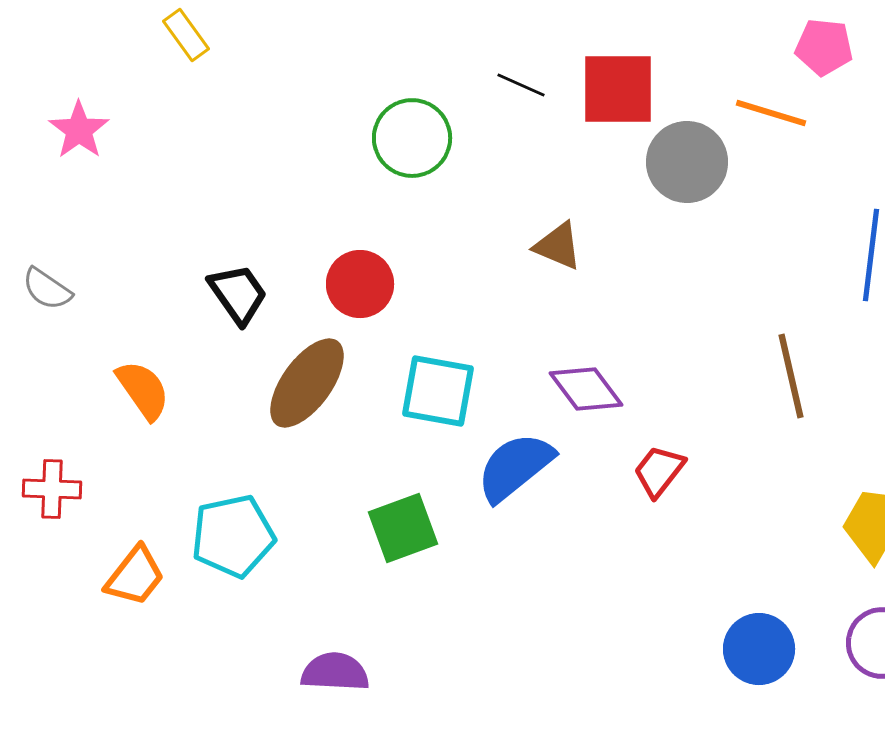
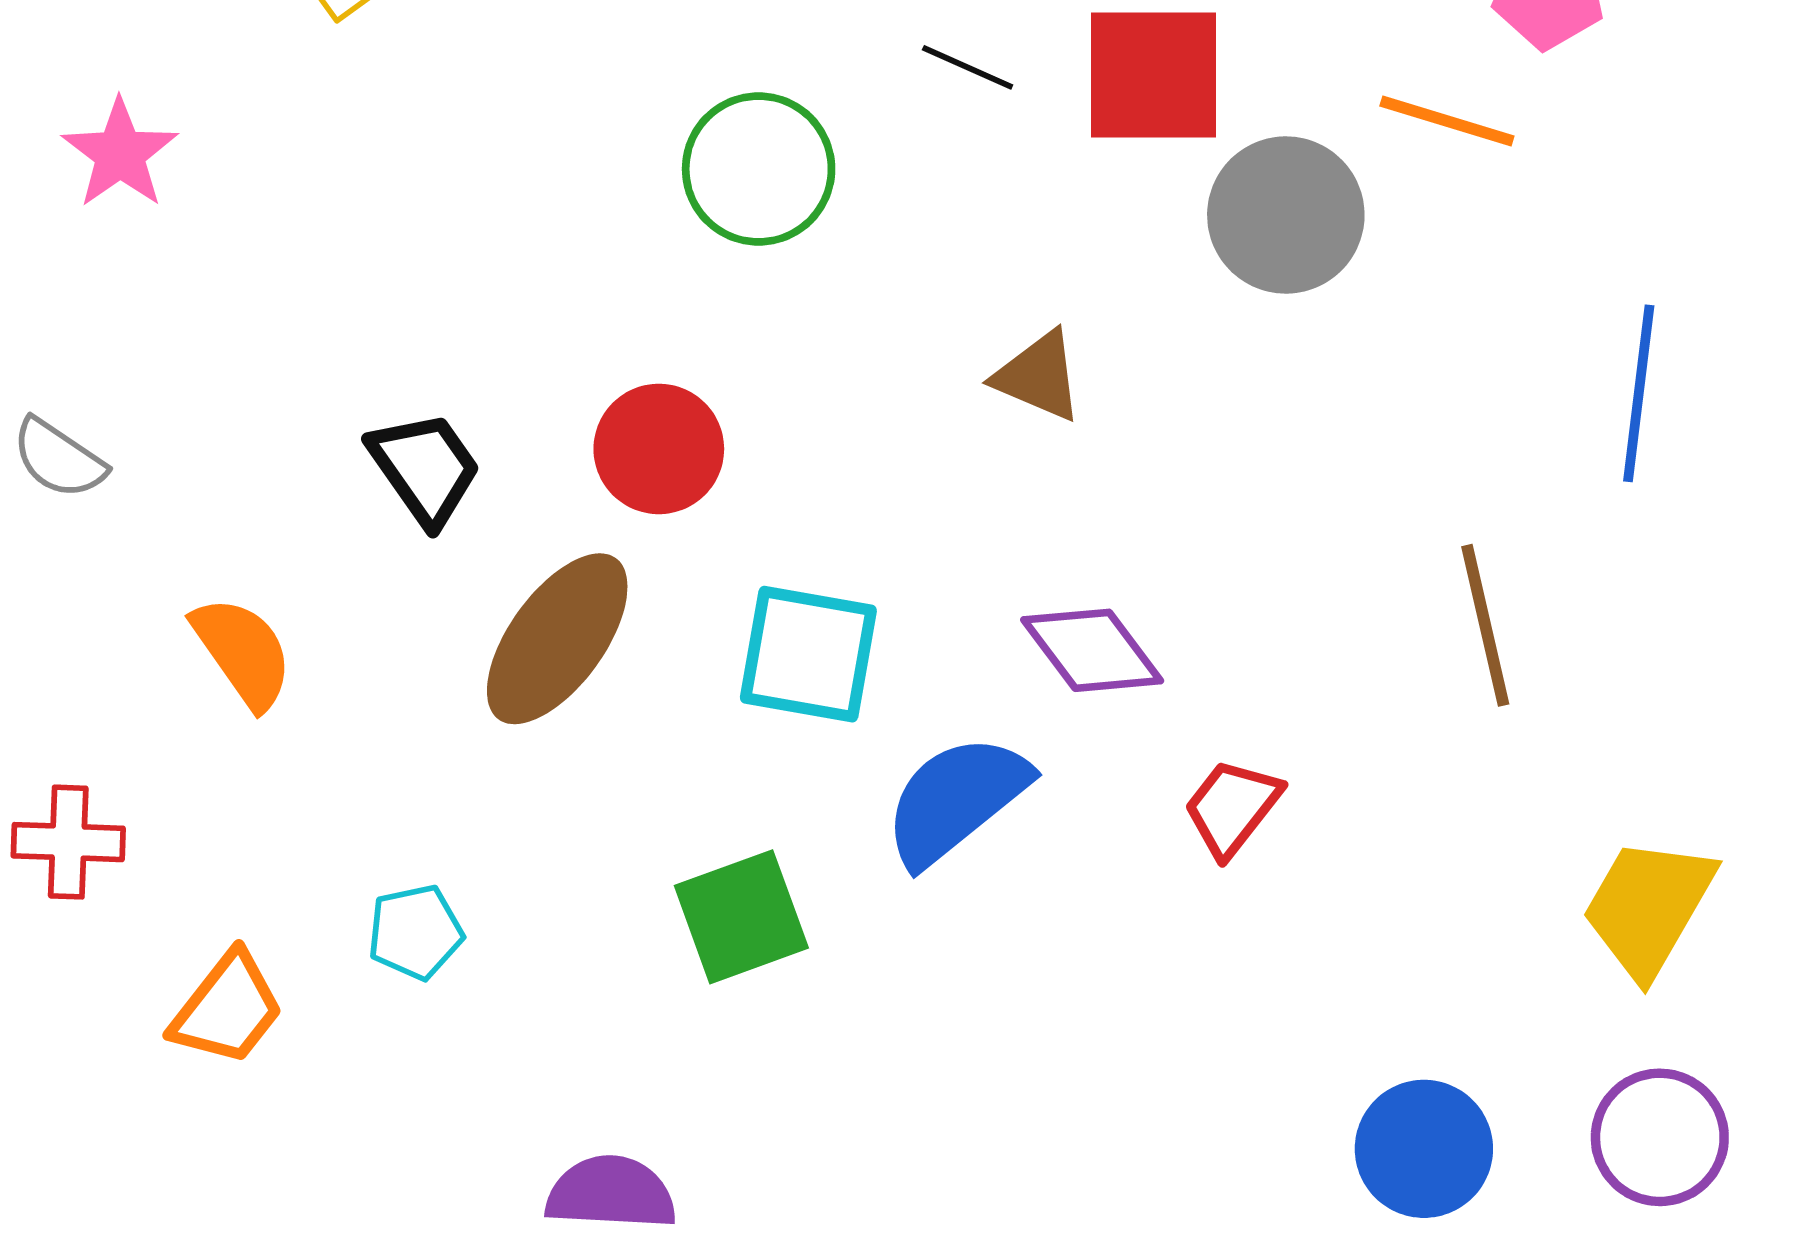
cyan pentagon: (233, 536) -> (415, 932), size x0.6

